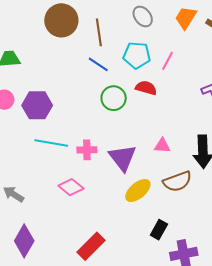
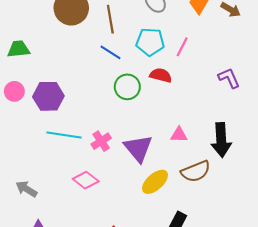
pink cross: (87, 150) -> (101, 141), turned -30

